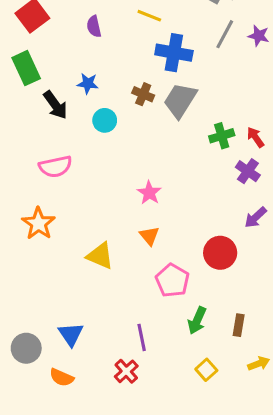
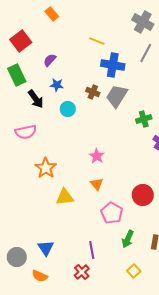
purple semicircle: (94, 26) -> (50, 60), moved, turned 56
pink semicircle: (55, 167) -> (26, 132), moved
orange star: (38, 224) -> (46, 168), moved
yellow triangle: (100, 256) -> (65, 197), turned -30

